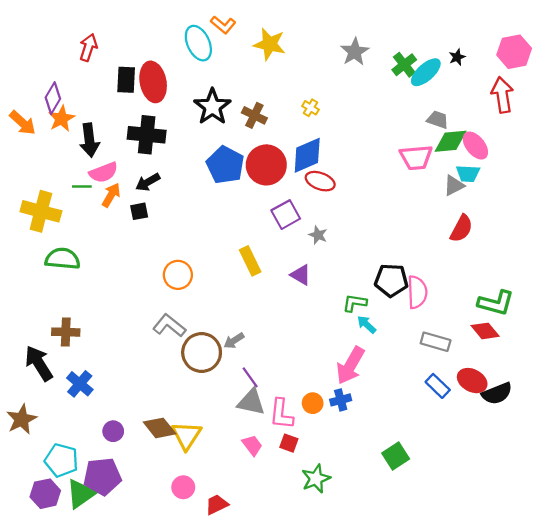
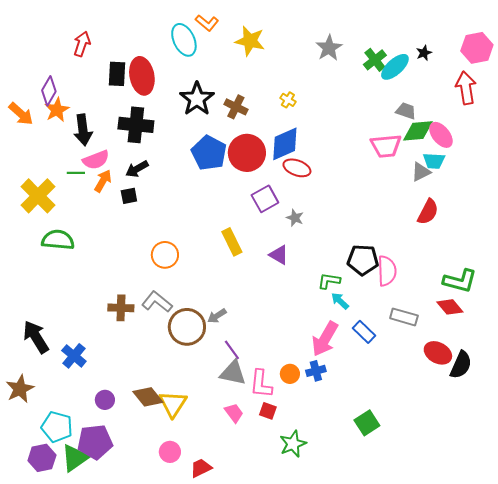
yellow cross: (41, 211) -> (38, 196), turned 30
brown cross: (66, 332) -> (121, 308), moved
blue rectangle: (438, 386) -> (364, 332), moved
black semicircle: (497, 393) -> (461, 365), turned -44

